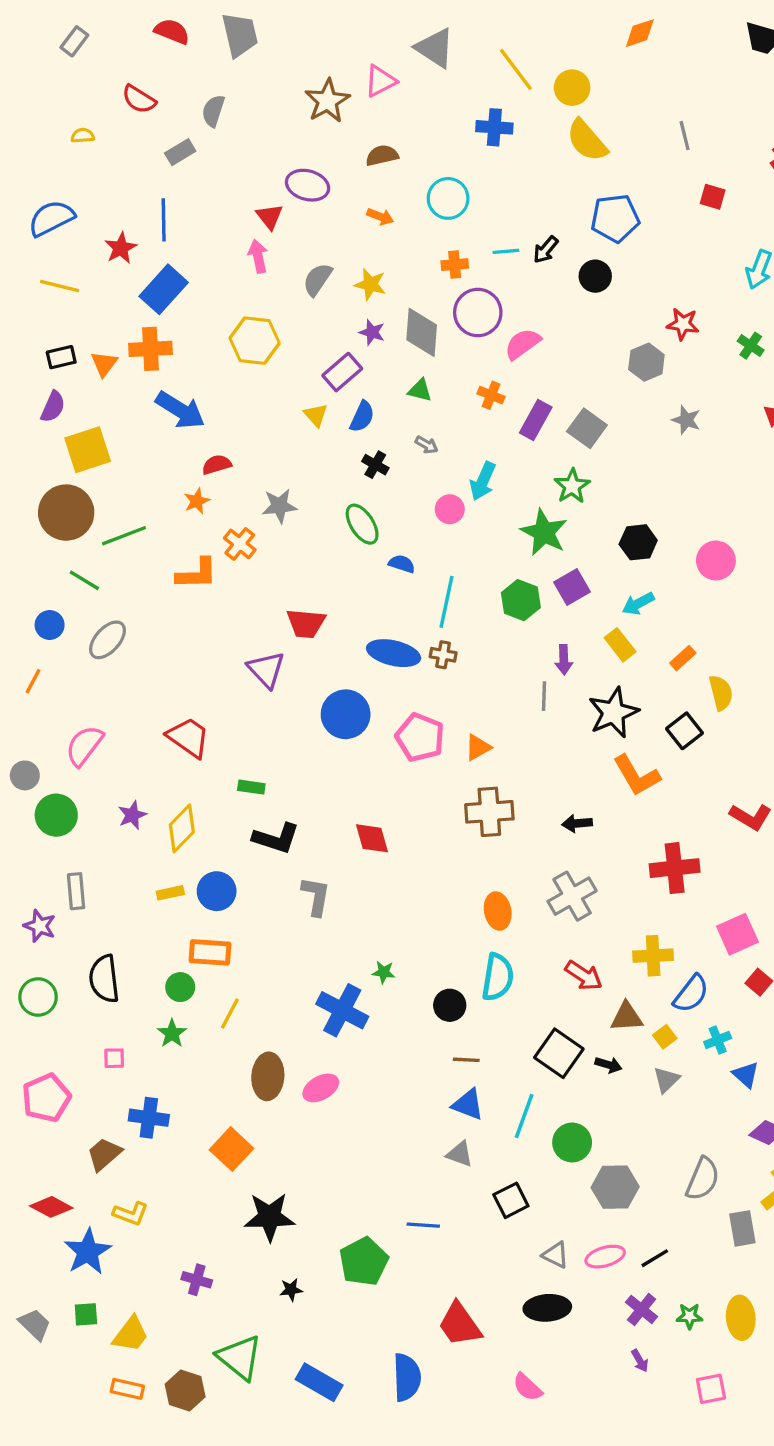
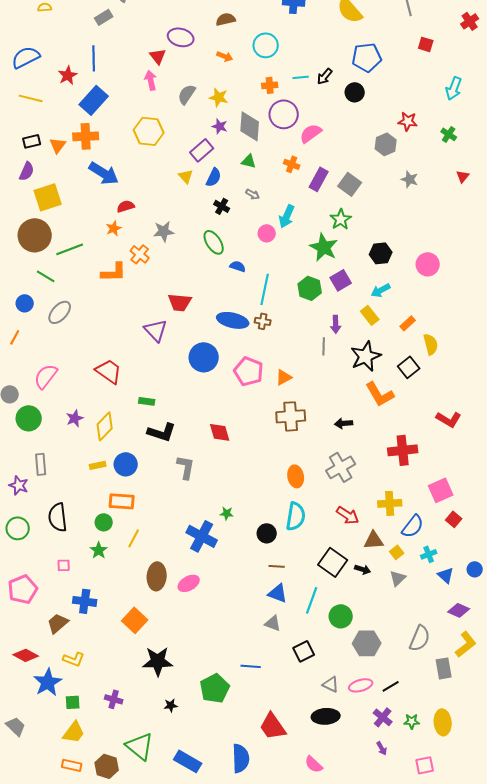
green square: (86, 1314) -> (73, 702), moved

